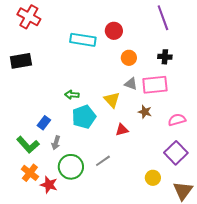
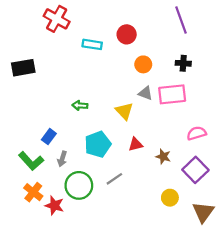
red cross: (29, 17) -> (57, 19), moved
cyan rectangle: (83, 40) -> (92, 44), size x0.7
brown star: (145, 112) -> (163, 157), moved
cyan pentagon: (84, 117) -> (98, 144), moved

